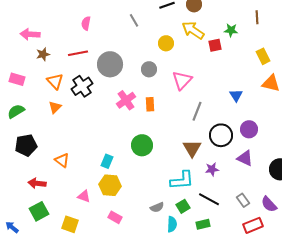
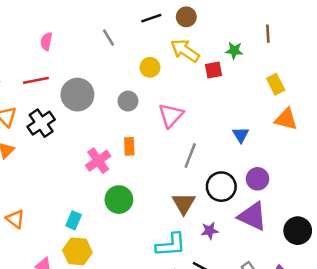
pink cross: (126, 100) -> (98, 161), moved
purple triangle: (245, 158) -> (252, 216), size x1.4

